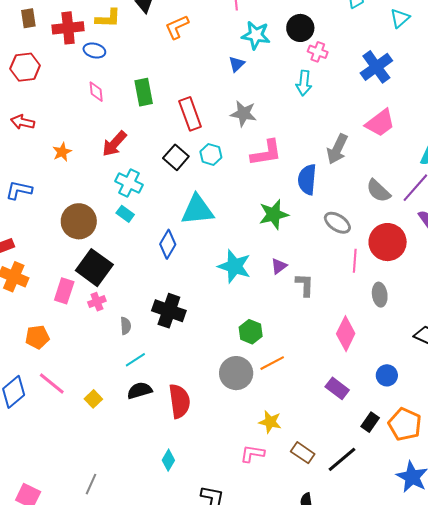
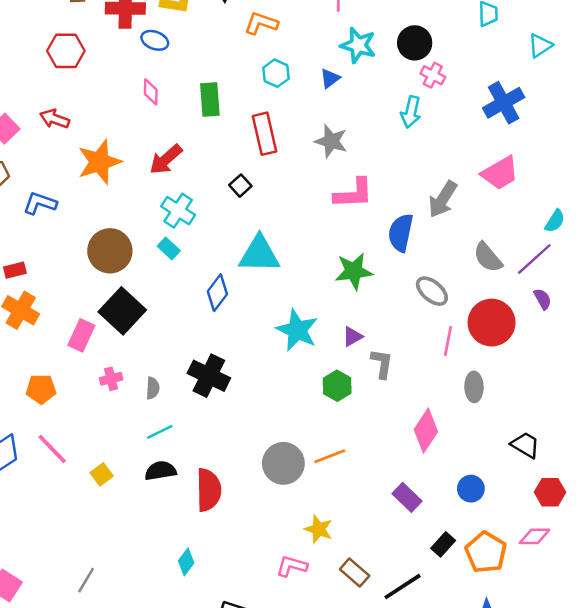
orange L-shape: (177, 27) -> (261, 23), turned 36
orange star: (62, 152) -> (99, 162), size x1.8
cyan hexagon: (211, 154) -> (276, 73), moved
black square: (176, 157) -> (240, 186), size x0.7
pink cross: (97, 302) -> (111, 379), moved
green hexagon: (251, 332) -> (337, 386), moved

